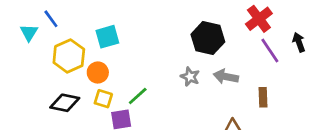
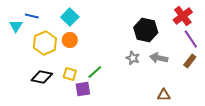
blue line: (51, 19) -> (32, 16), turned -40
cyan square: (107, 37) -> (70, 17), moved, turned -30
orange circle: (98, 72) -> (70, 40), moved
brown rectangle: (263, 97) -> (190, 61), moved, turned 40

